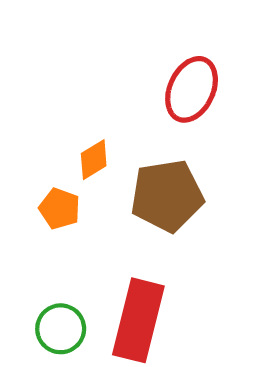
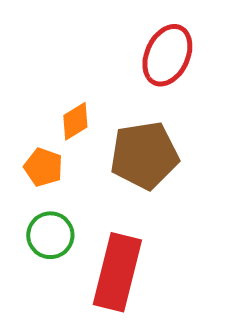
green circle: (61, 329) -> (50, 235), moved

